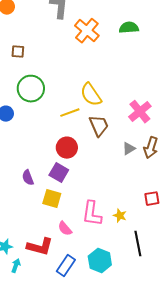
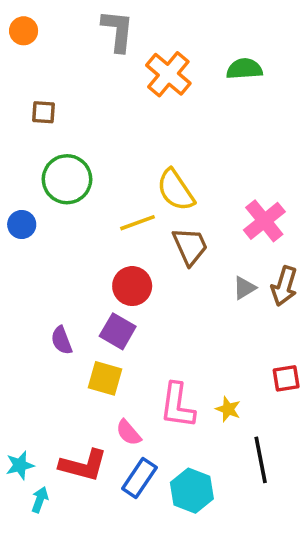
blue rectangle: (66, 266) -> (139, 478), moved

